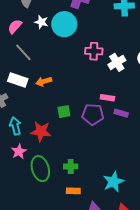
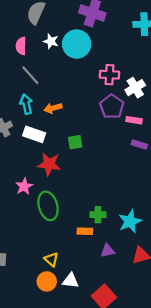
pink semicircle: (15, 26) -> (21, 46), turned -42
white rectangle: (18, 80) -> (34, 134), moved
pink rectangle: (107, 98) -> (134, 120), moved
purple pentagon: (93, 114) -> (112, 107), moved, turned 30
cyan arrow: (15, 126) -> (26, 104), moved
green cross: (71, 166) -> (98, 215), moved

